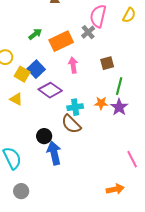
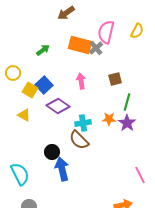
orange rectangle: (61, 41) -> (80, 45), moved, turned 40

